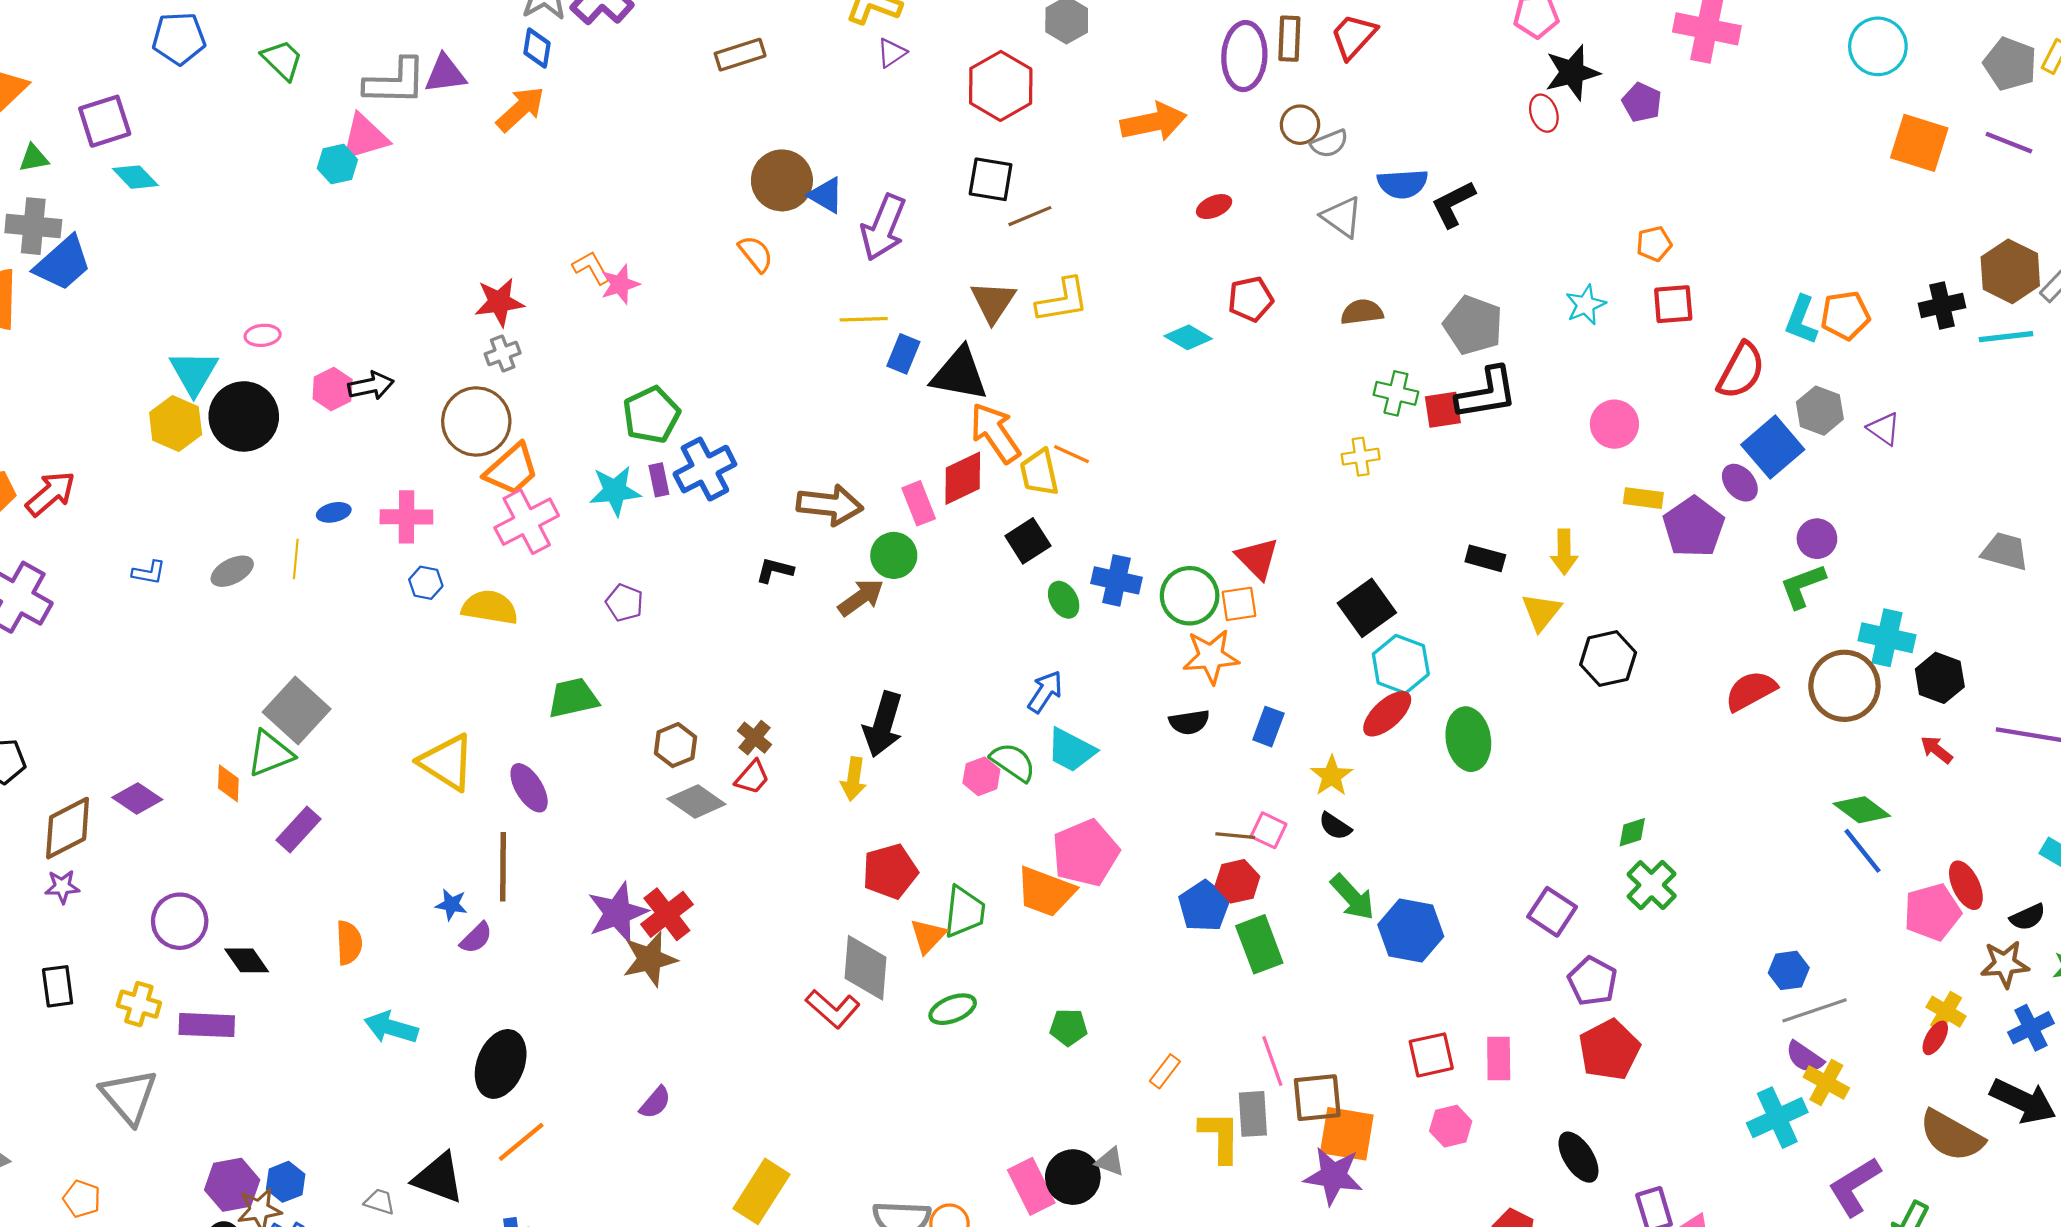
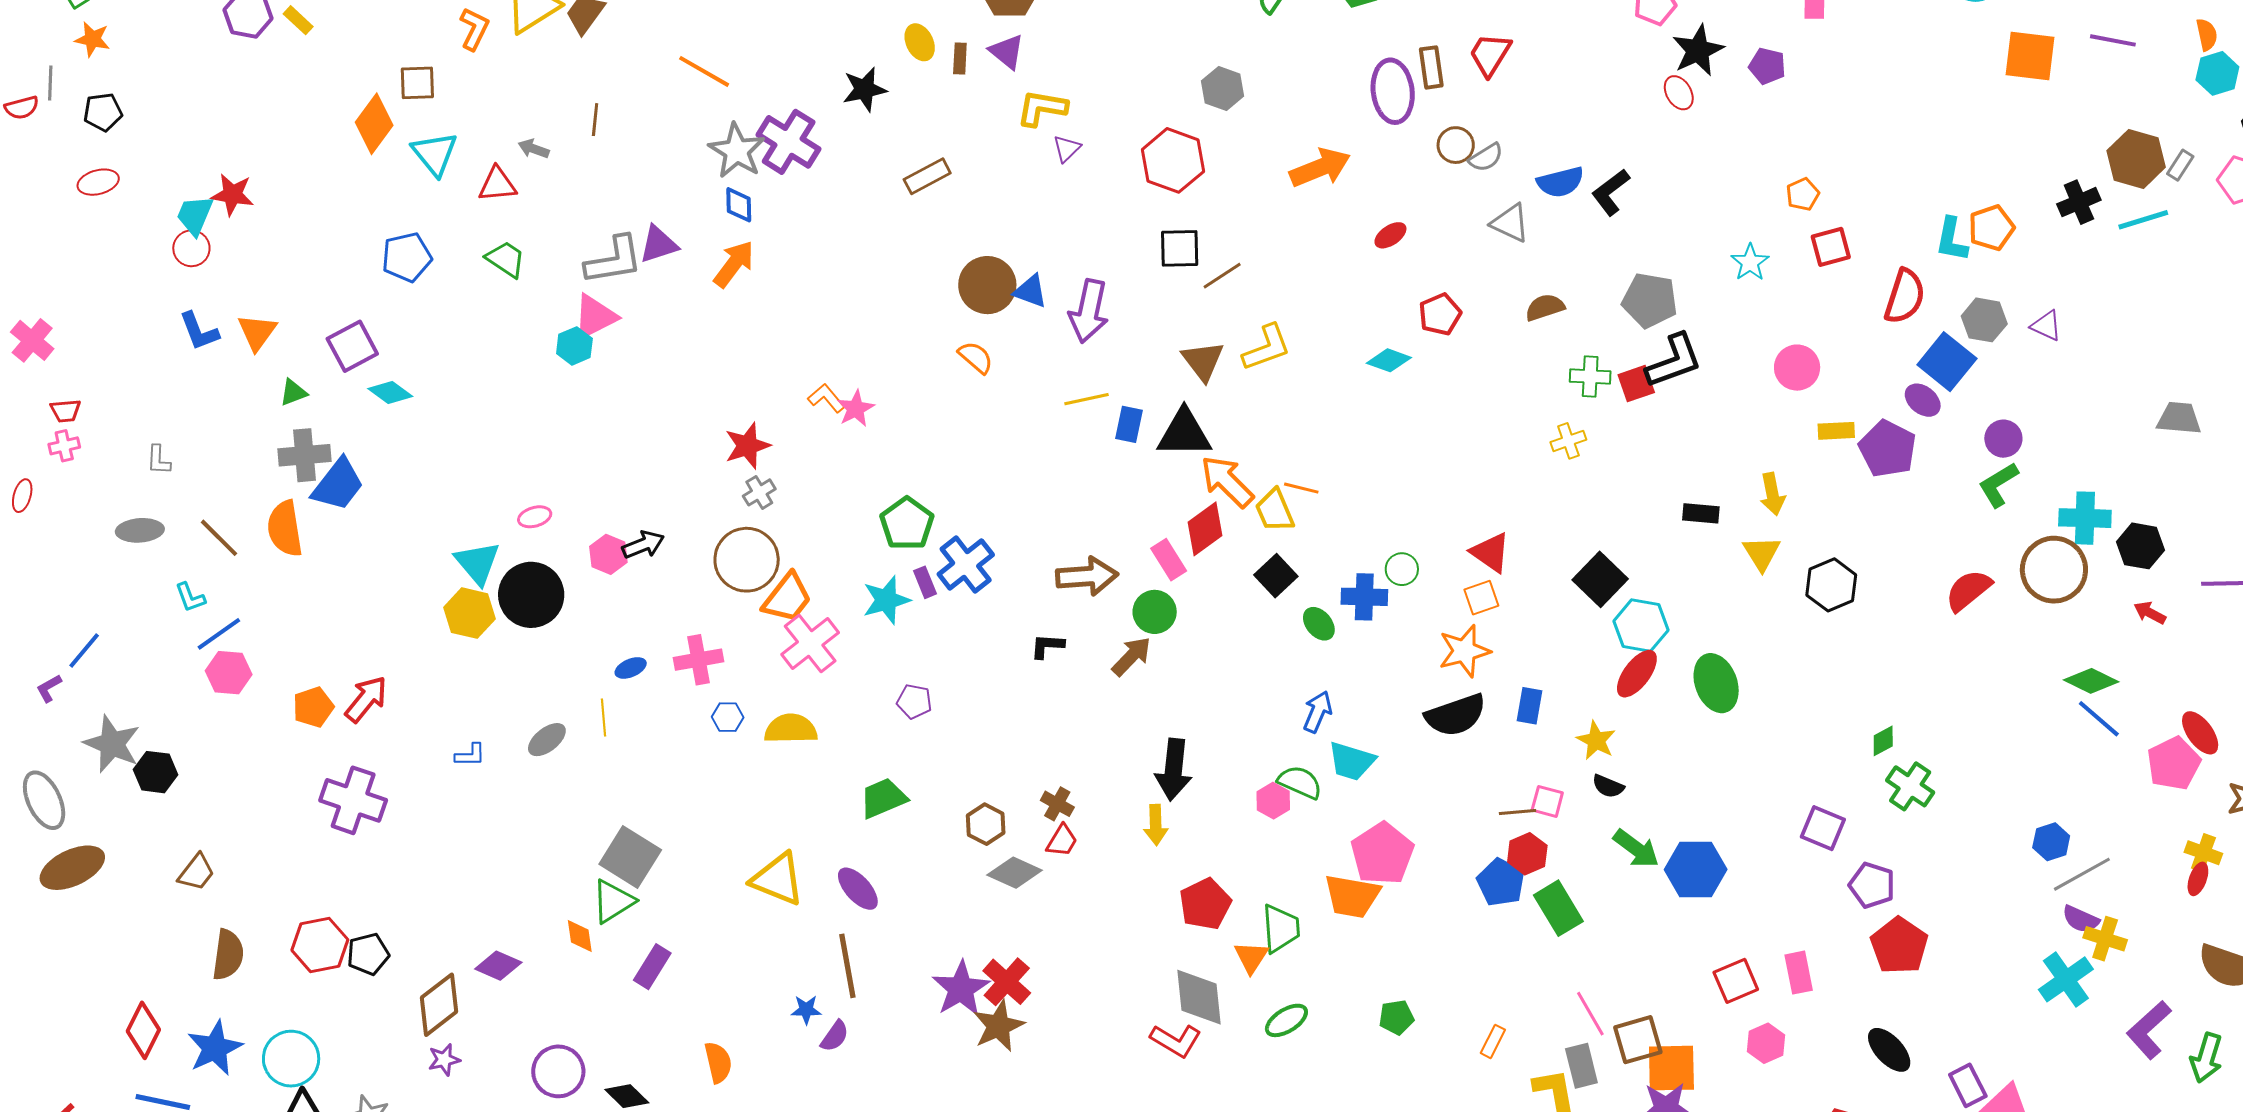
green circle: (1190, 596) -> (1402, 569), moved, size x0.6
black semicircle: (1189, 722) -> (1456, 715), size x1.6

